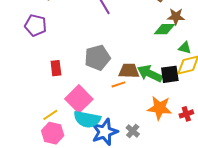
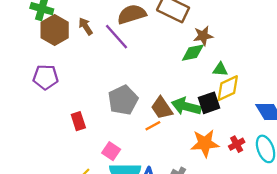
brown trapezoid: (129, 71) -> (162, 108), turned -115
pink square: (79, 99) -> (111, 151), size x0.6

